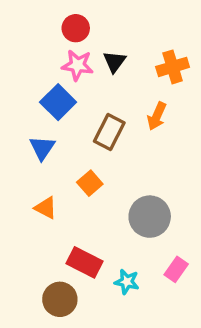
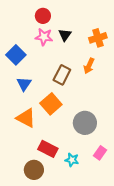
blue square: (58, 102) -> (16, 55), moved
orange square: (90, 183) -> (51, 104), size x1.5
orange triangle: (46, 208) -> (26, 118), size x1.5

